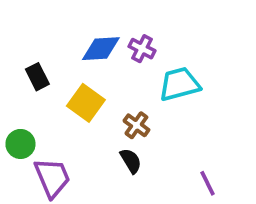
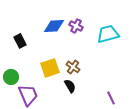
cyan trapezoid: (179, 84) -> (108, 34), moved
yellow square: (86, 103) -> (50, 68), moved, turned 36

